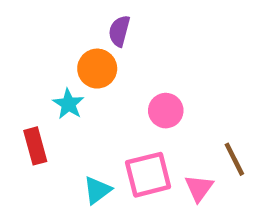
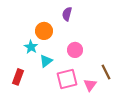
purple semicircle: (119, 31) -> (67, 14), moved
red rectangle: (35, 146) -> (18, 77), moved, turned 35
cyan triangle: (97, 190) -> (46, 61), moved

